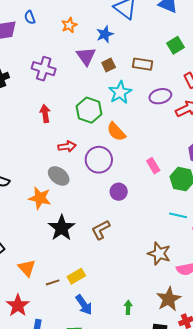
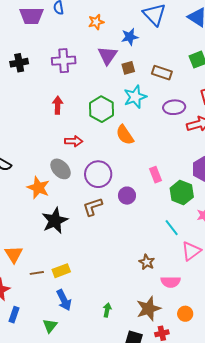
purple cross: (44, 69) -> (64, 61), turned -30
purple circle: (99, 160) -> (98, 174), moved
purple circle: (119, 192) -> (127, 196), moved
cyan line: (178, 215) -> (172, 228), turned 30
brown L-shape: (101, 230) -> (93, 207), moved
brown star: (159, 253) -> (147, 262), size x0.7

